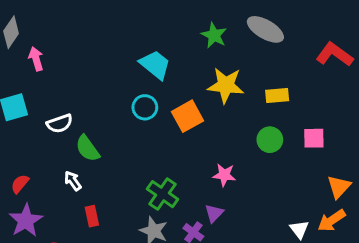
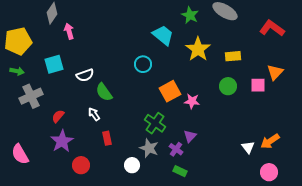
cyan trapezoid: (155, 65) -> (163, 35), moved
yellow star: (226, 85) -> (198, 49), turned 30
orange square: (187, 116) -> (170, 91), moved
pink star: (224, 175) -> (192, 101), moved
orange triangle: (339, 187) -> (275, 72), moved

